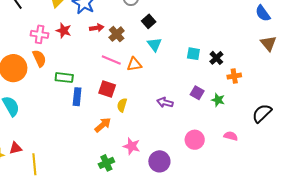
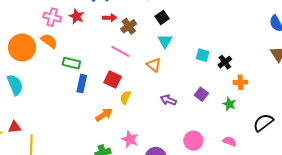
orange semicircle: (39, 58) -> (49, 41), turned -36
orange triangle: (134, 64) -> (154, 65), moved, turned 42
green star: (218, 100) -> (229, 104), moved

